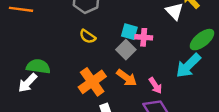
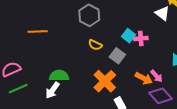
cyan square: (129, 32) -> (128, 36), turned 32
gray square: (126, 50) -> (117, 56), moved
orange arrow: (127, 78) -> (144, 78), moved

